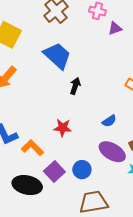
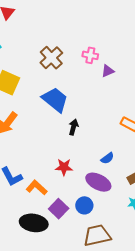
purple ellipse: (112, 152) -> (98, 182), moved

